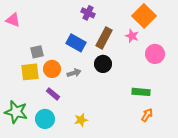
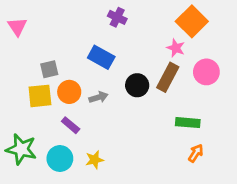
pink triangle: (13, 20) -> (17, 27), turned 35
brown rectangle: (104, 38) -> (168, 77), moved
yellow star: (81, 120) -> (95, 160), moved

